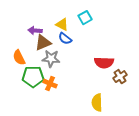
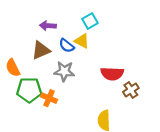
yellow triangle: (62, 25) -> (82, 41), moved
purple arrow: (35, 31) -> (48, 26), moved
gray star: (51, 59) -> (64, 71), moved

